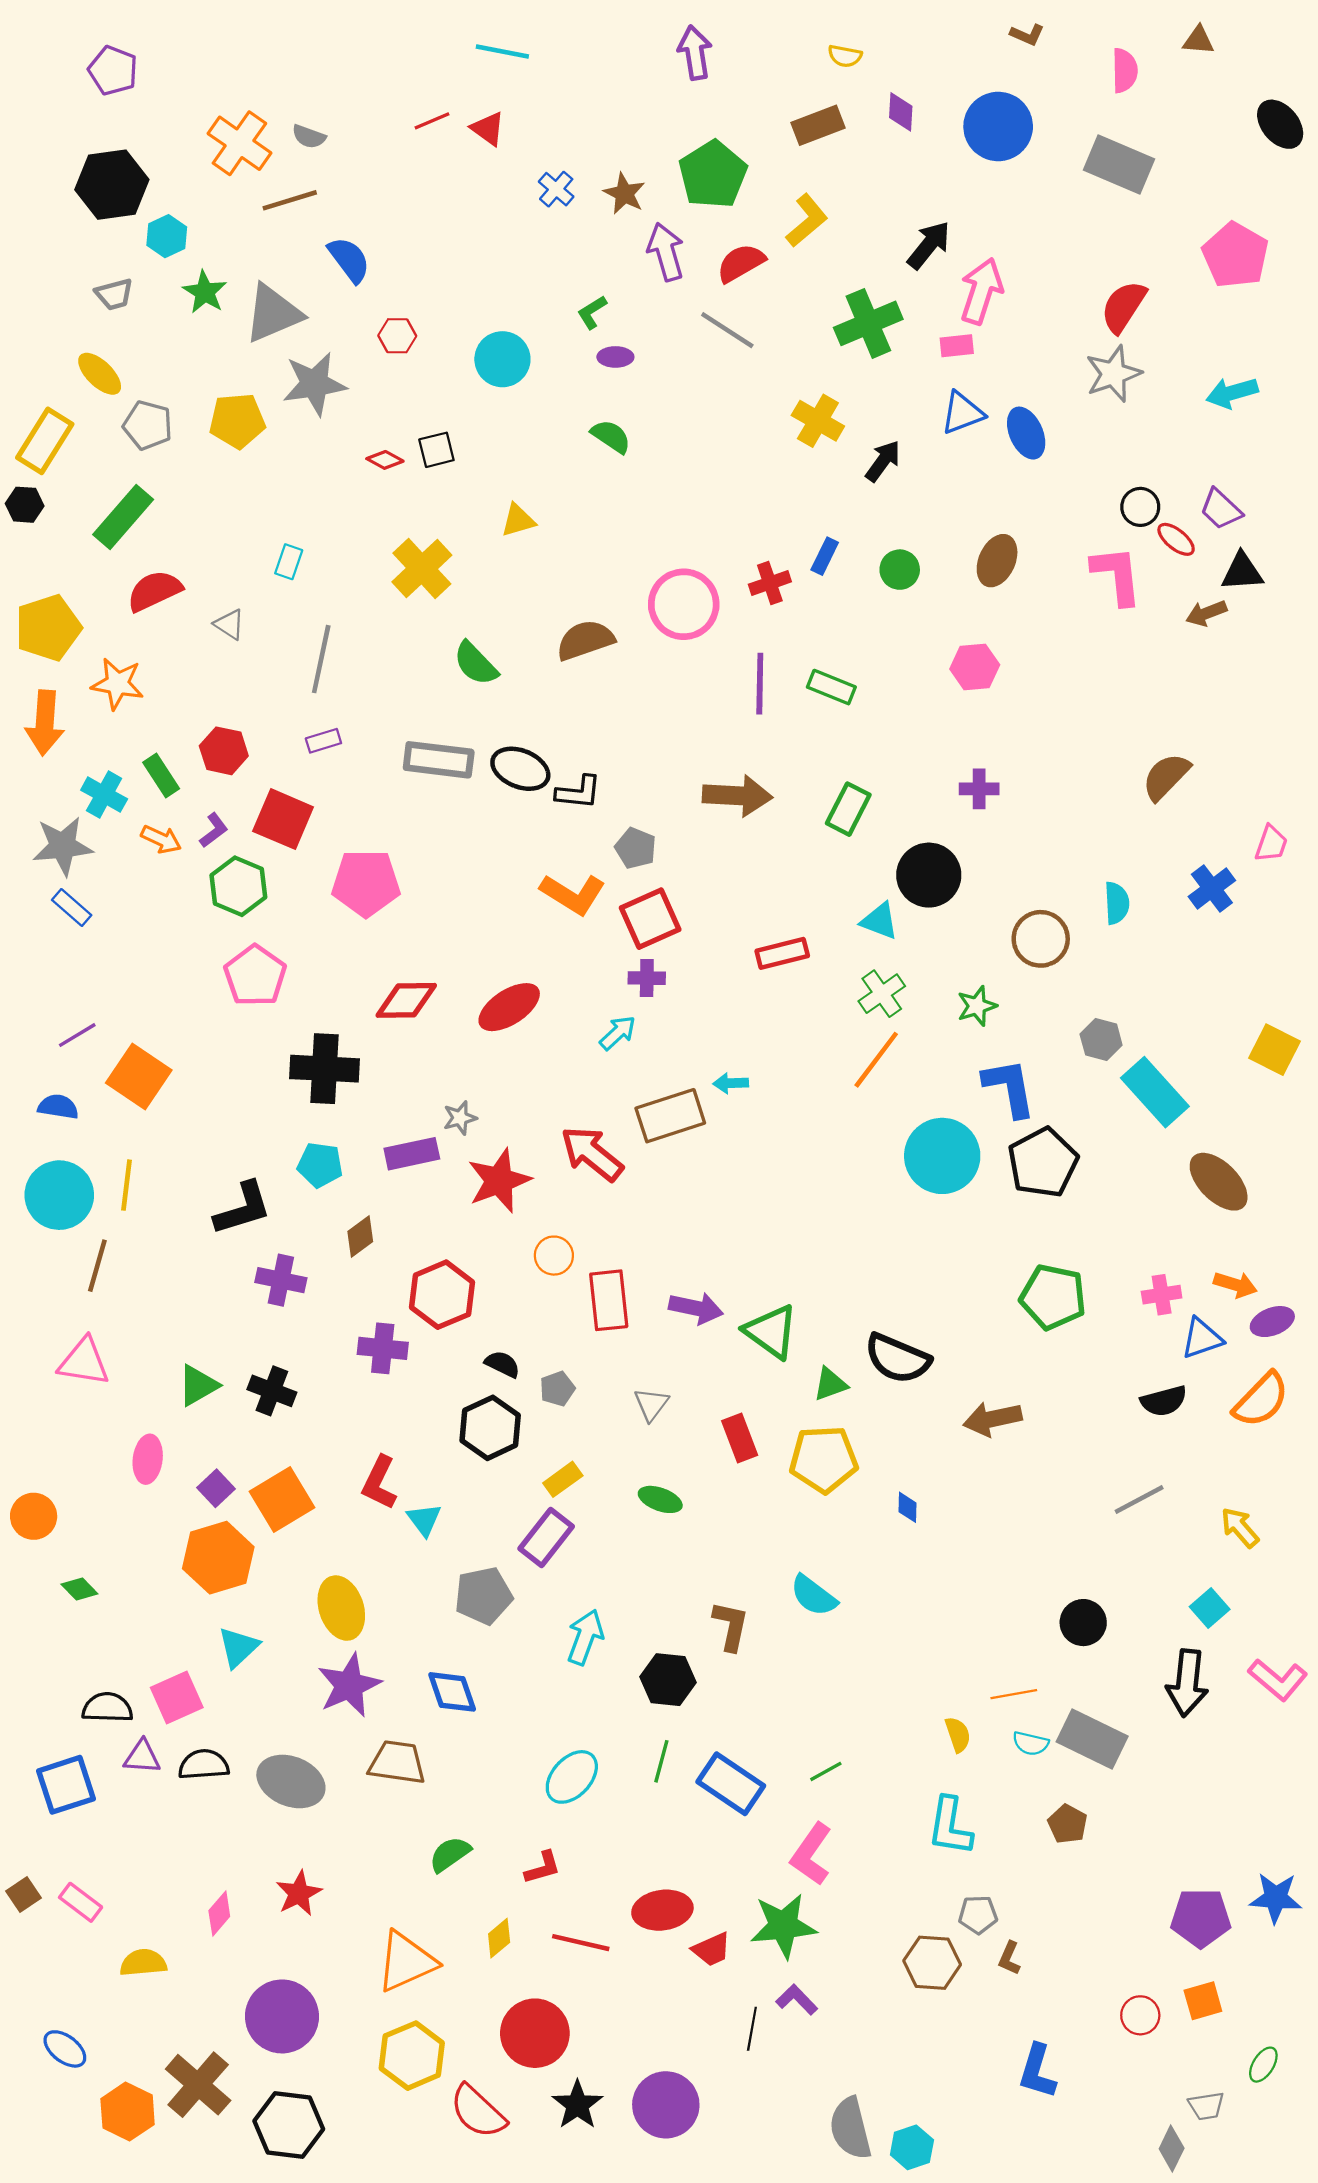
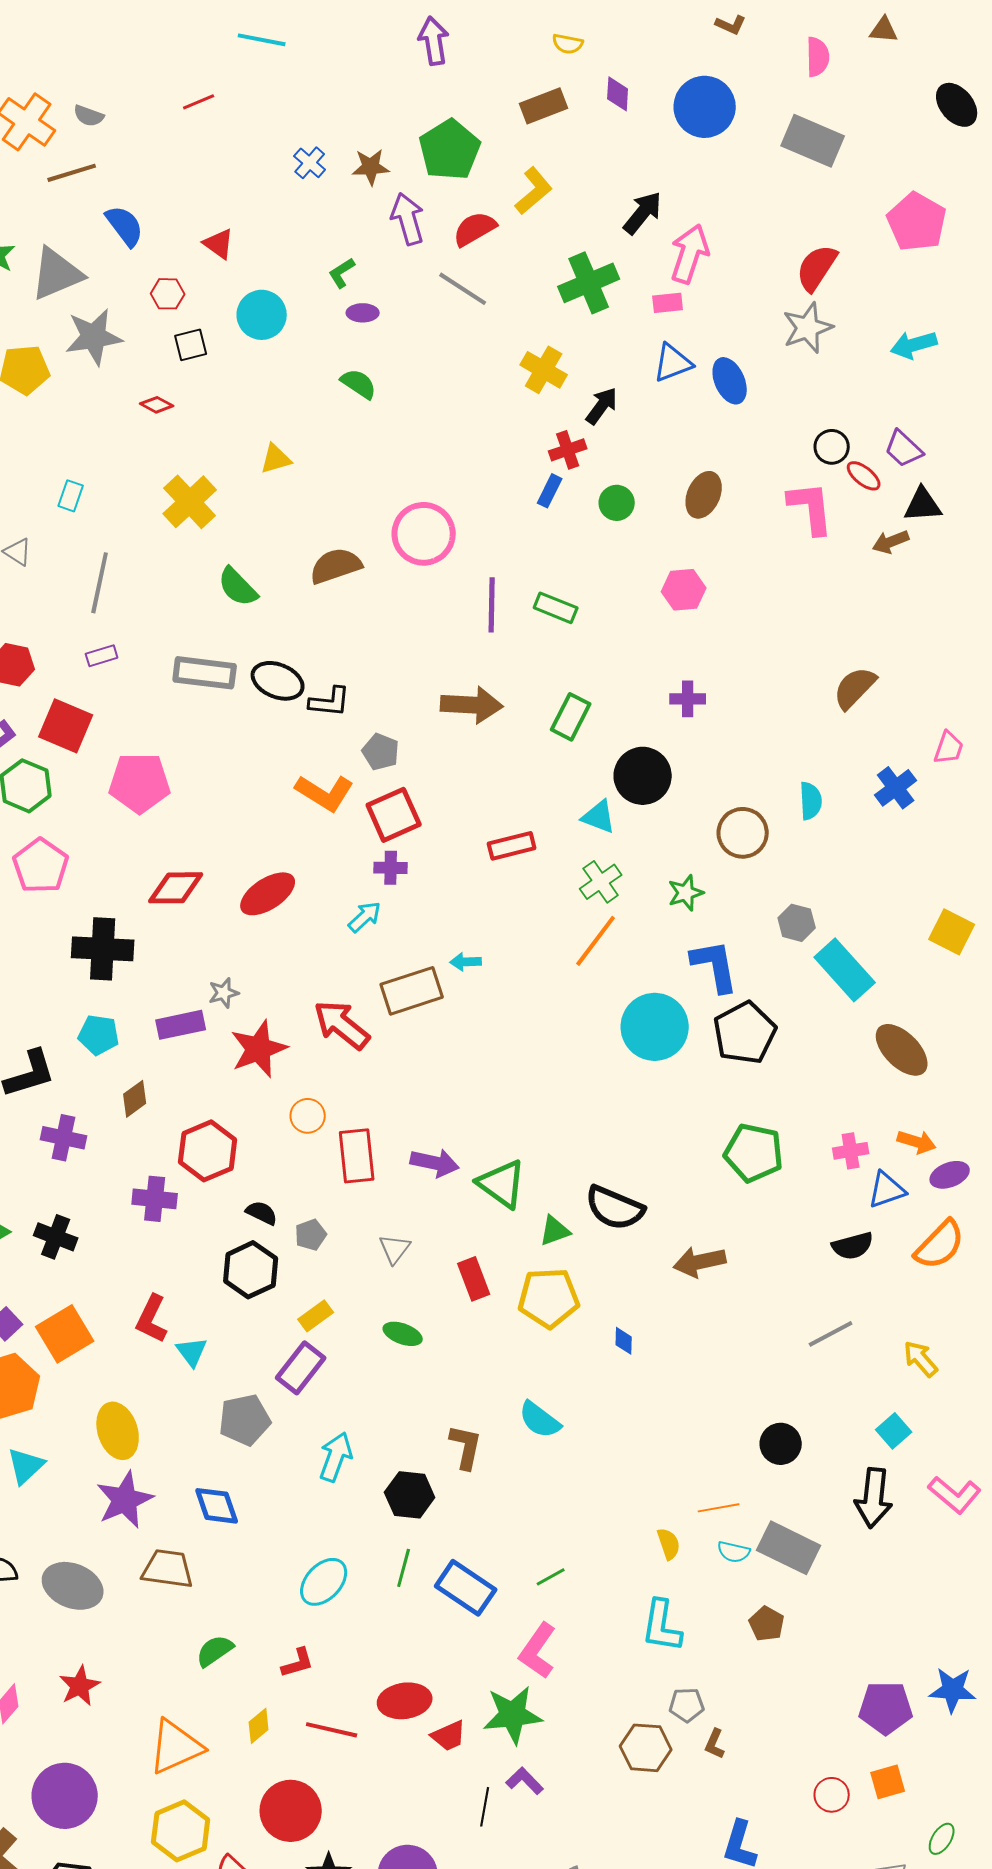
red triangle: (488, 129) -> (219, 244), moved
brown star: (624, 194) -> (371, 167), turned -30
black square: (436, 450) -> (191, 345), moved
red cross: (770, 583) -> (568, 450), moved

